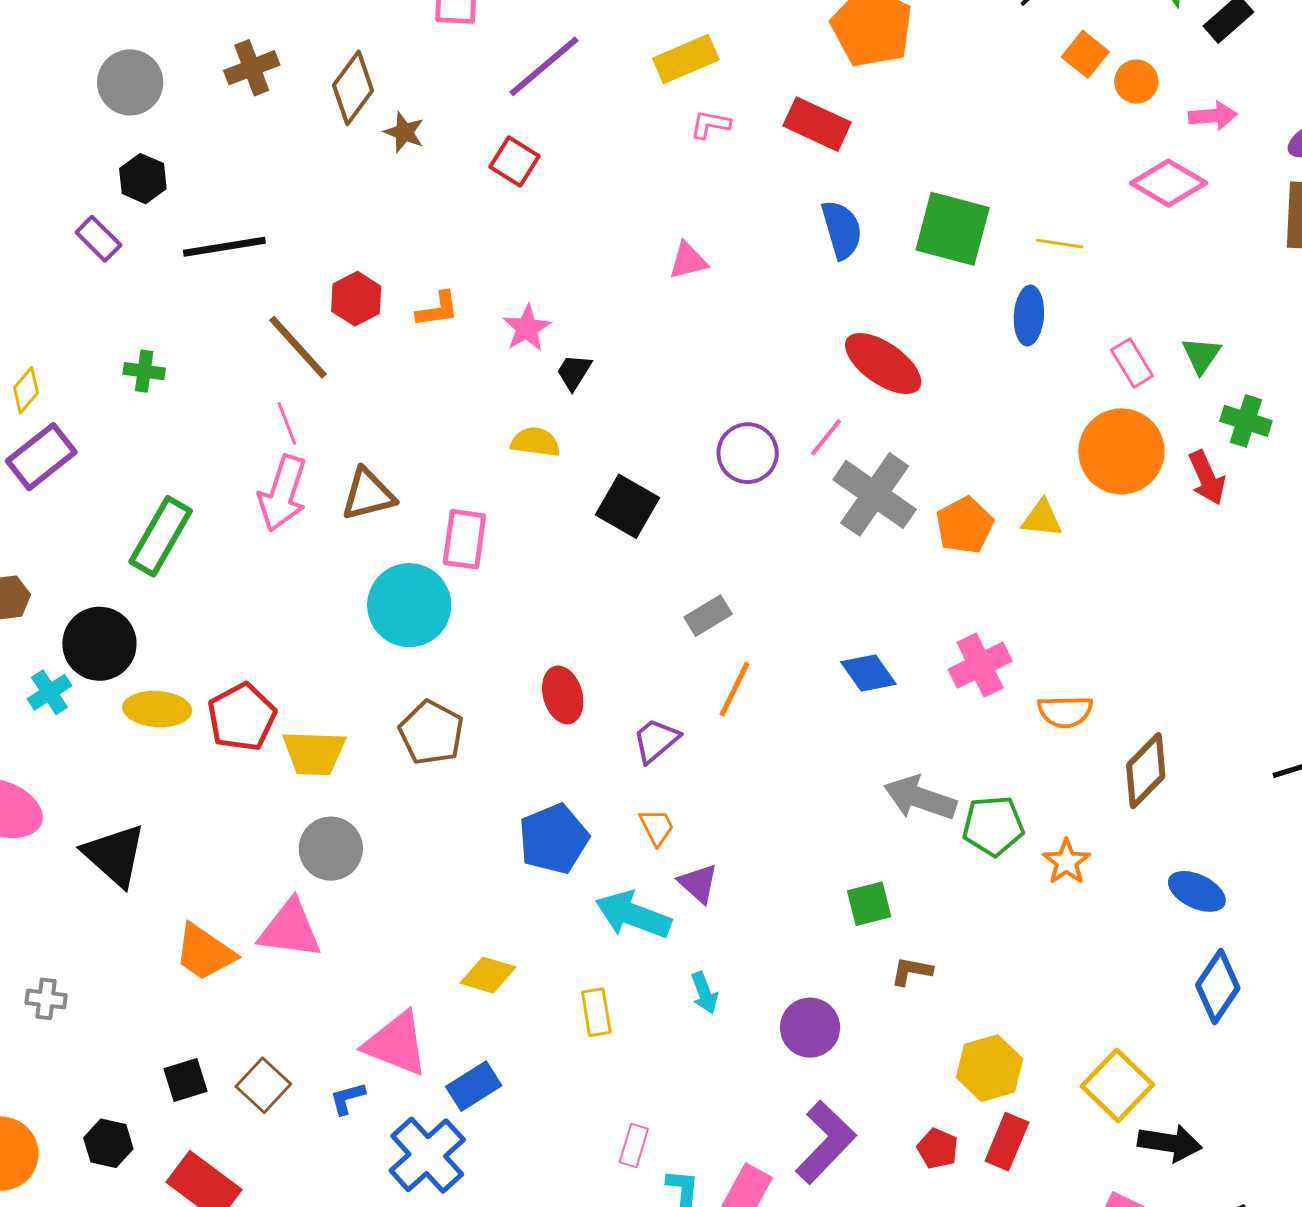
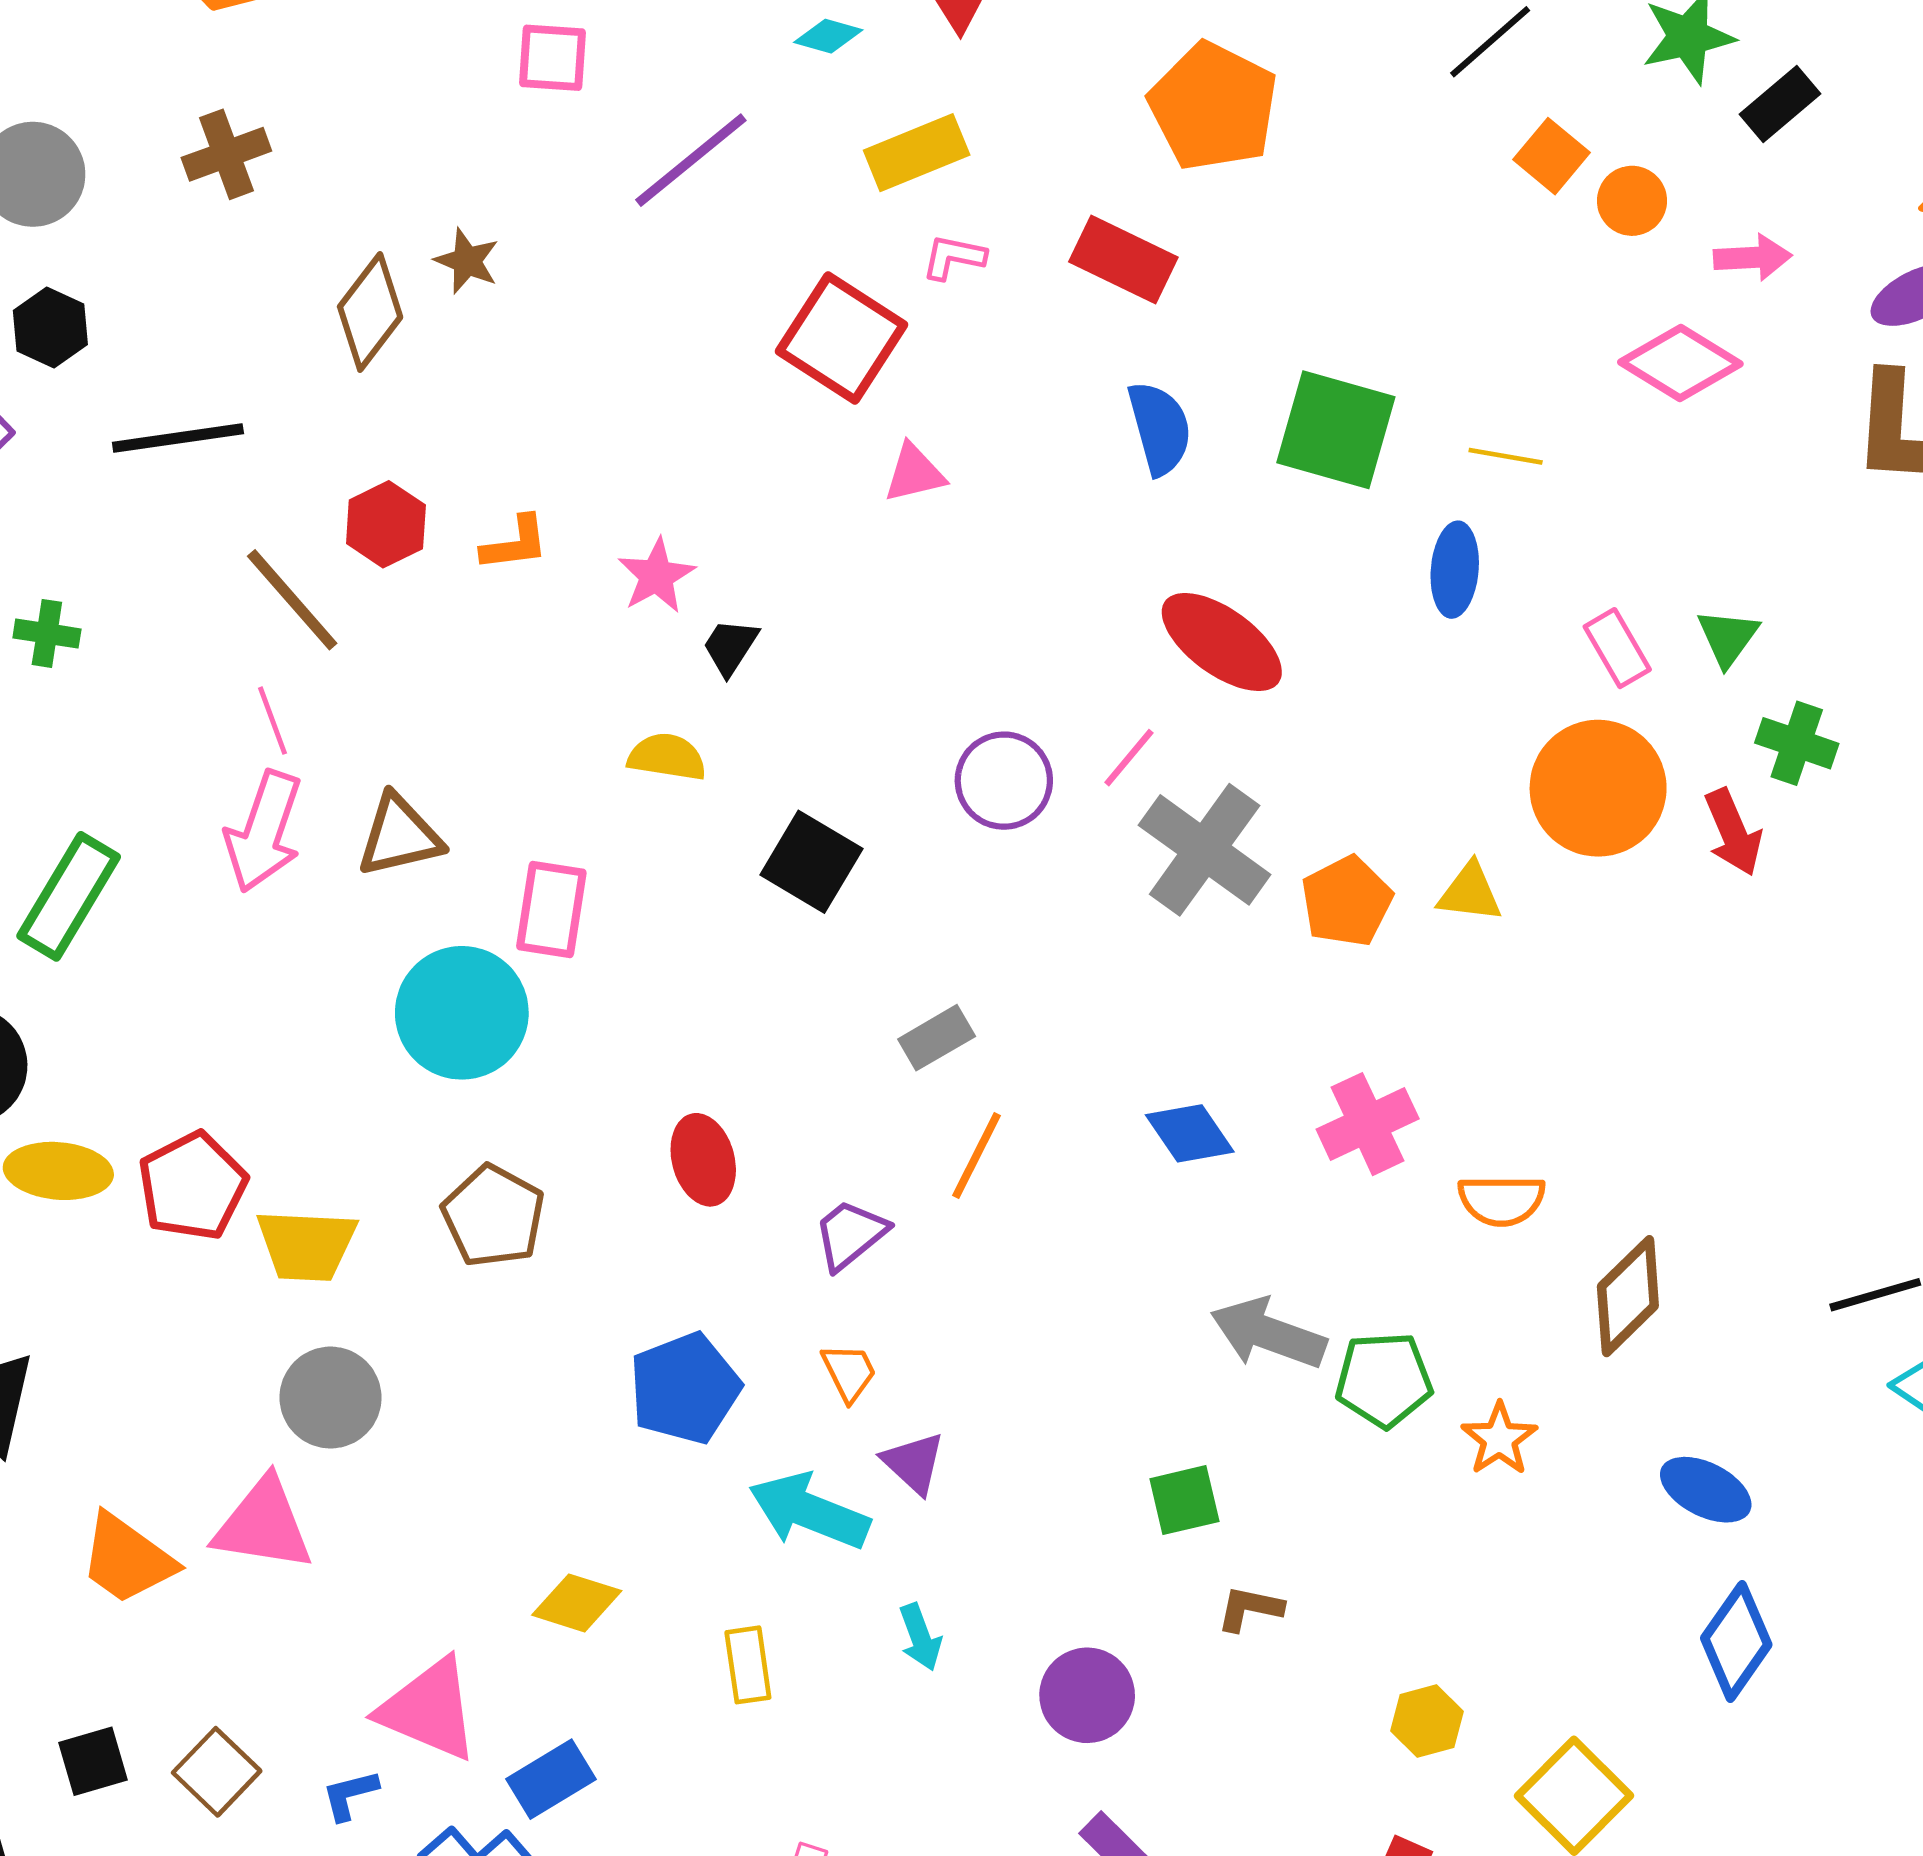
brown diamond: (353, 88) -> (370, 312), moved
red square: (514, 161) -> (841, 338), moved, size x1.6
yellow hexagon: (989, 1068) -> (1427, 1721), moved, size x0.7

